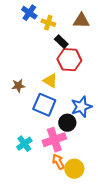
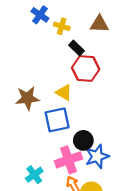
brown star: (18, 86) -> (27, 98), size x1.5
blue square: (44, 105) -> (57, 120), turned -35
blue star: (81, 107) -> (97, 156), moved
cyan cross: (24, 144) -> (34, 175), moved

